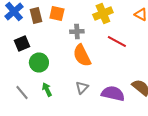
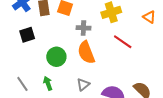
green circle: (39, 62) -> (56, 57), moved

